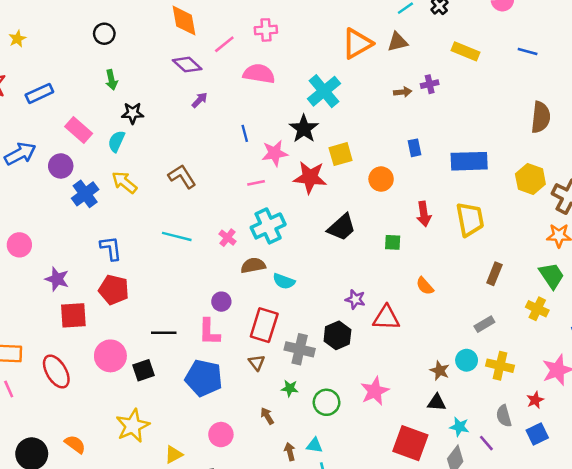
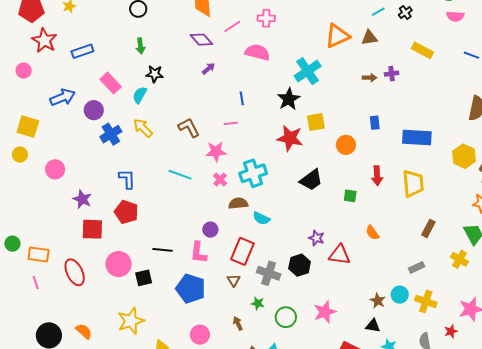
pink star: (275, 153) -> (216, 152), moved
pink line: (256, 183) -> (231, 123), moved

